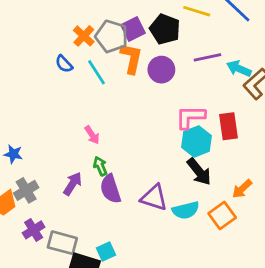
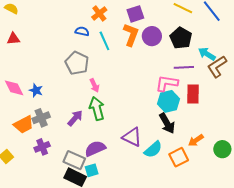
black pentagon: (165, 29) -> (181, 38), moved
gray pentagon: (112, 36) -> (77, 63), moved
purple line: (207, 57) -> (184, 67), moved
blue semicircle: (64, 64) -> (82, 31), turned 136
purple circle: (161, 70) -> (152, 36), moved
green arrow: (100, 166) -> (97, 109), size x1.6
purple semicircle: (110, 189) -> (95, 149), moved, turned 75
cyan semicircle: (186, 210) -> (153, 149), turned -36
gray rectangle: (62, 243) -> (74, 160), moved

